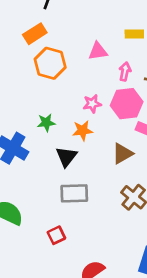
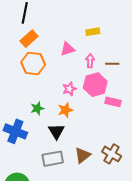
orange rectangle: (35, 34) -> (29, 39), moved
brown triangle: (122, 154) -> (83, 155), moved
gray rectangle: (74, 193) -> (53, 159), moved

